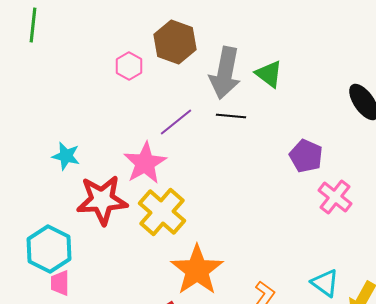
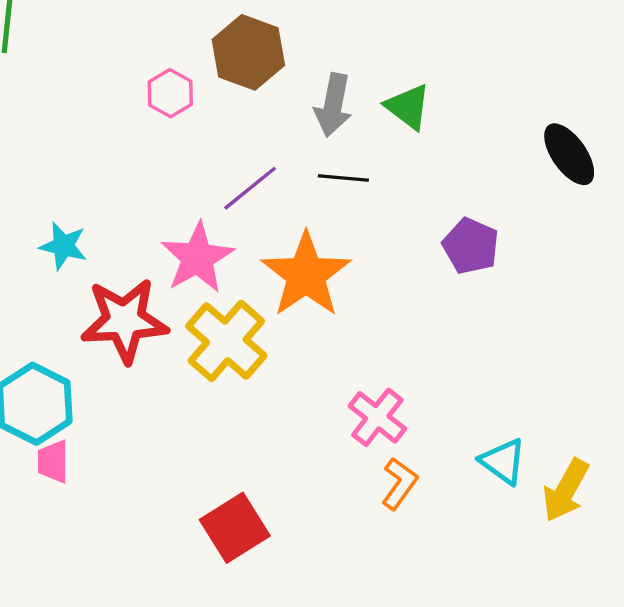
gray arrow: (225, 73) -> (333, 105), size x0.7
pink cross: (335, 197) -> (377, 417), moved
orange star: (197, 270) -> (306, 275), moved

